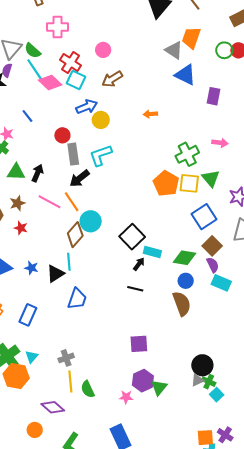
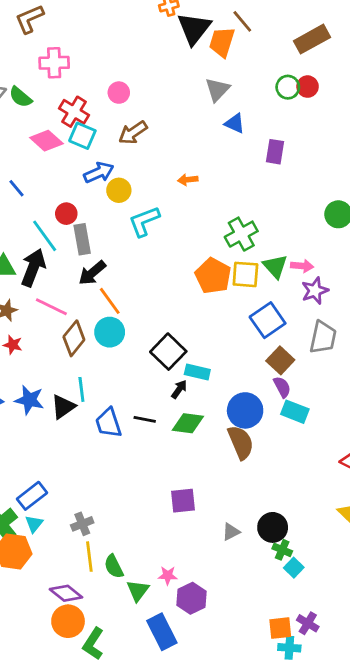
orange trapezoid: (191, 38) -> (222, 42), moved
gray triangle: (174, 50) -> (217, 90), turned 42
cyan line: (35, 70) -> (45, 236), moved
blue triangle: (185, 75) -> (235, 123), size x0.7
pink arrow: (220, 143) -> (302, 266), moved
cyan L-shape: (101, 155) -> (144, 221), moved
black arrow: (37, 173) -> (33, 268), size x1.5
orange line: (72, 202) -> (110, 301), moved
brown diamond: (75, 235) -> (74, 338), moved
green diamond: (184, 258) -> (188, 423), moved
blue star: (31, 268) -> (29, 400), size x1.5
blue circle: (186, 281) -> (245, 410), size x1.6
black line: (135, 289) -> (145, 419), moved
blue trapezoid: (77, 299) -> (108, 423), moved, turned 145
blue rectangle: (28, 315) -> (32, 496), moved, turned 30
gray triangle: (197, 380) -> (231, 532), moved
purple hexagon: (143, 381) -> (191, 598), moved
green triangle: (159, 387) -> (138, 591), moved
orange circle: (35, 430) -> (68, 621), moved, size x1.5

